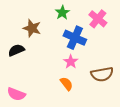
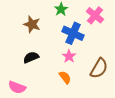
black semicircle: (16, 50) -> (31, 57), moved
brown semicircle: (102, 74) -> (99, 68), turned -50

